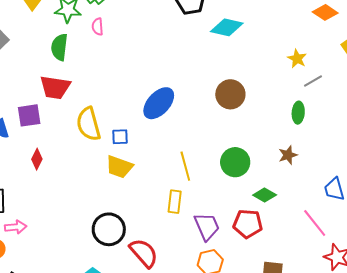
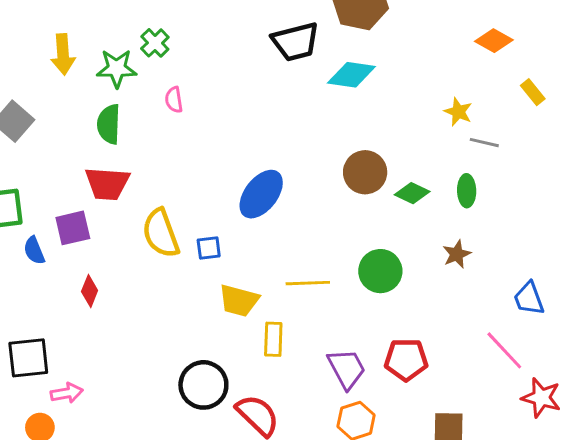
pink semicircle: (98, 27) -> (174, 100), moved
gray line: (313, 81) -> (484, 143), turned 48
yellow line: (185, 166) -> (308, 283), turned -72
yellow trapezoid: (119, 167) -> (239, 301), moved
green diamond: (265, 195) -> (412, 193), moved
yellow rectangle: (175, 202) -> (273, 339), moved

